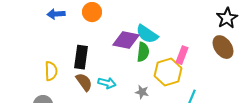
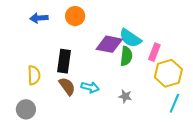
pink rectangle: (182, 55) -> (154, 52), moved
yellow hexagon: (168, 72) -> (168, 73), moved

